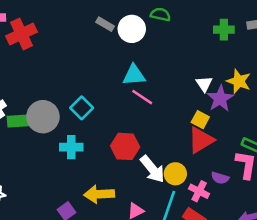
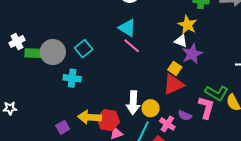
cyan triangle: (134, 75) -> (127, 28), turned 30
yellow star: (239, 81) -> (187, 25), moved
white triangle: (204, 84) -> (181, 41), turned -40
red hexagon: (125, 146) -> (108, 120), moved
white arrow: (152, 169) -> (133, 103), turned 35

